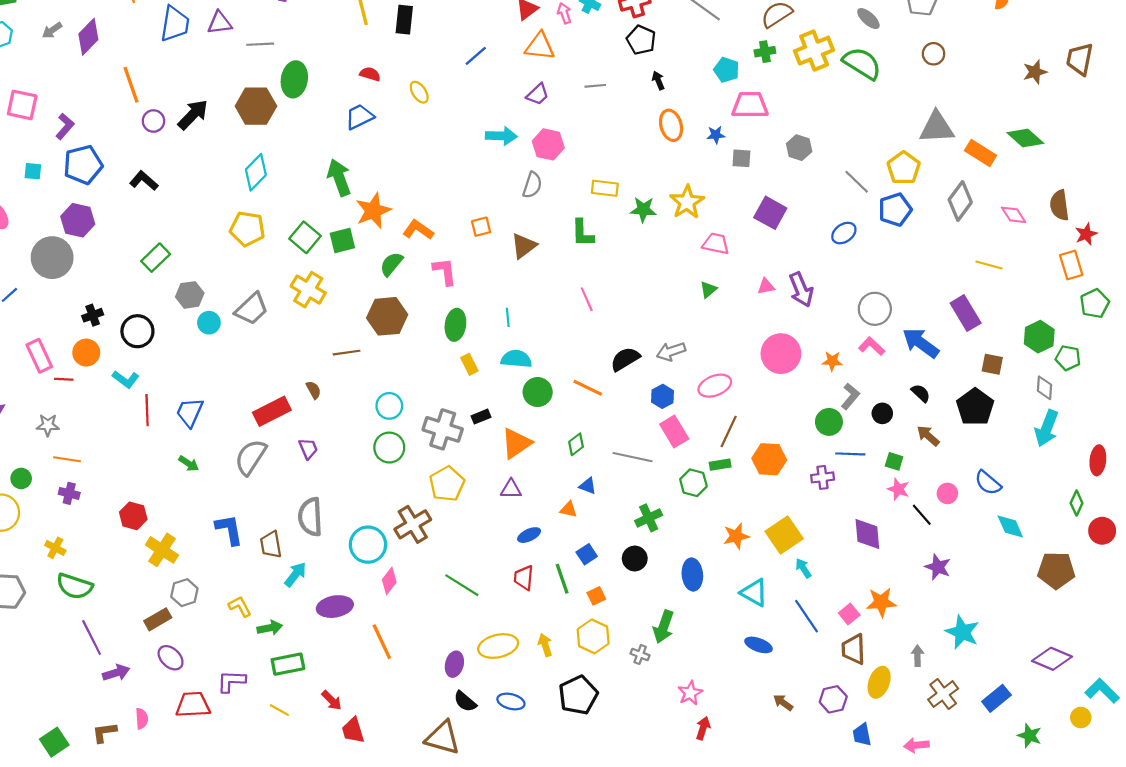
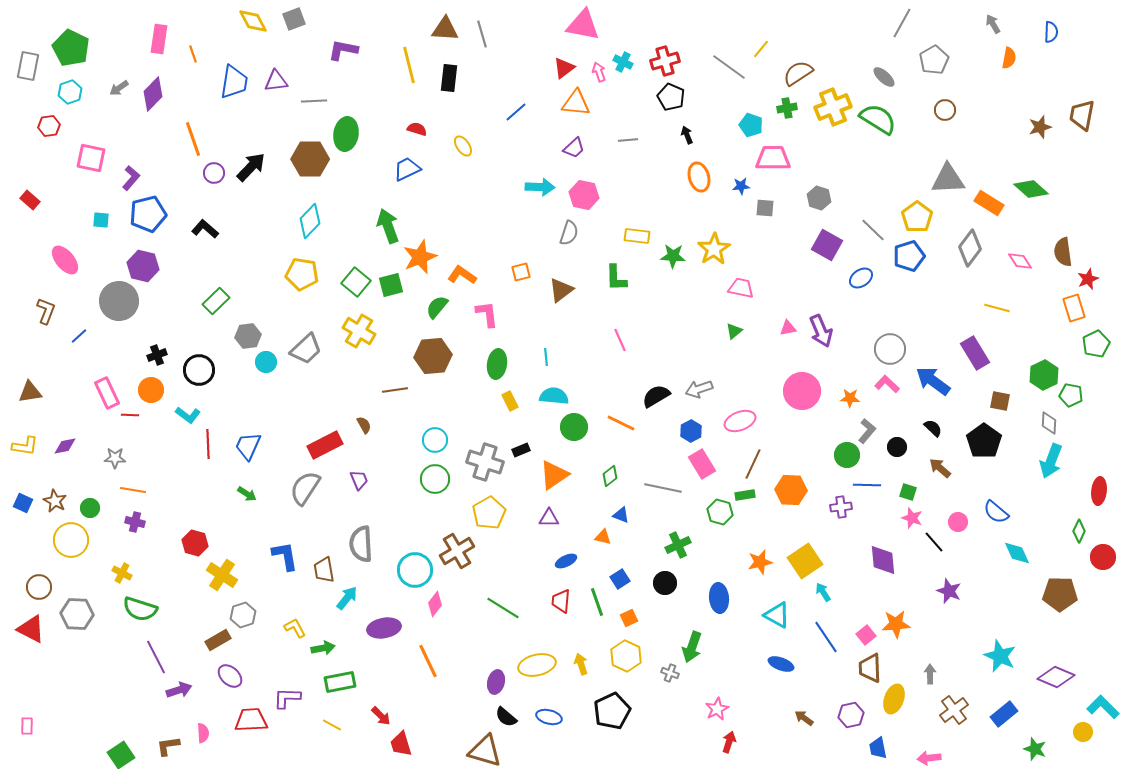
purple square: (770, 213) -> (827, 245), moved
cyan star: (962, 632) -> (1000, 656), moved

